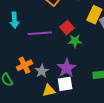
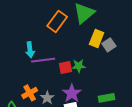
cyan arrow: (14, 20) -> (30, 50), moved
red square: (67, 28) -> (65, 68), moved, turned 32

